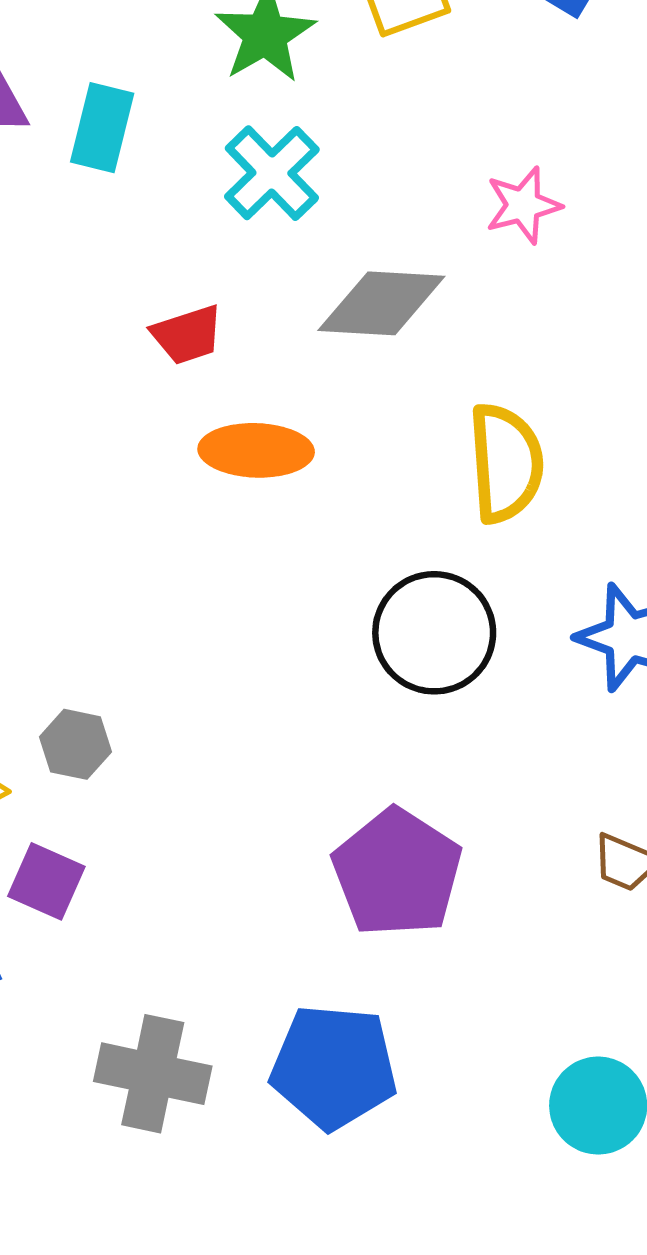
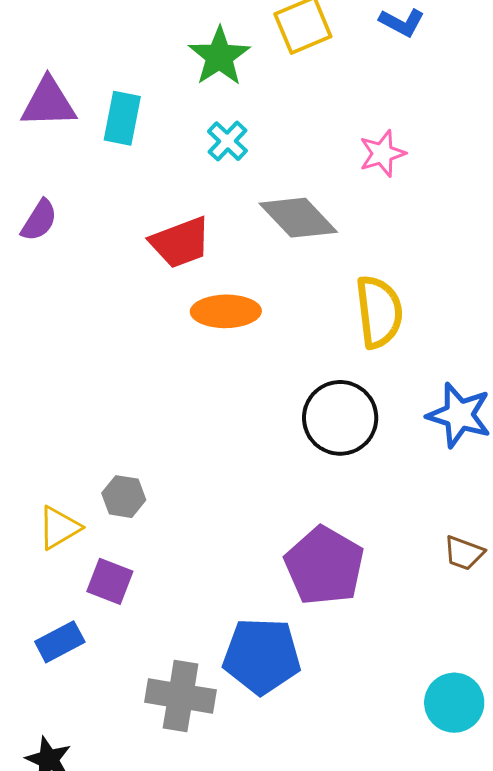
cyan cross: (272, 173) -> (227, 141), size x0.7
gray diamond: (381, 303) -> (298, 218), turned 46
red trapezoid: (187, 335) -> (180, 242), size x1.4
blue pentagon: (334, 1067) -> (262, 656), moved

